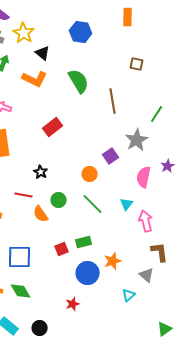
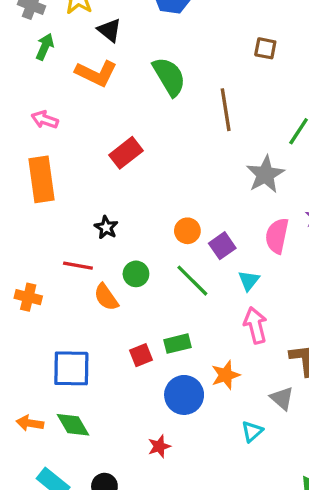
purple square: (111, 156) -> (222, 246), moved
pink arrow: (146, 221) -> (255, 325), moved

